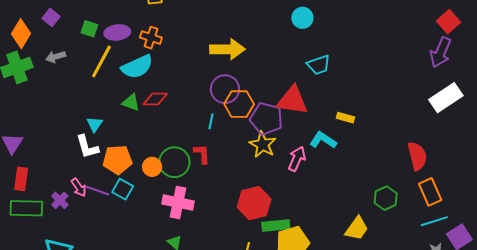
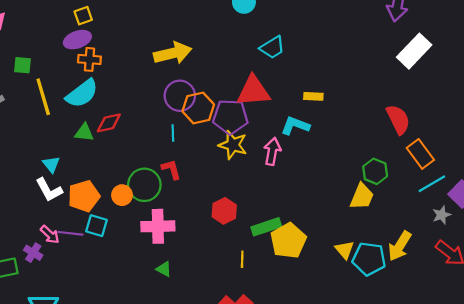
purple ellipse: (117, 32) -> (77, 40), moved
yellow line: (101, 62) -> (43, 97), turned -32
red hexagon: (254, 203) -> (224, 211), moved, size x0.7
yellow trapezoid: (357, 228) -> (362, 197), moved

